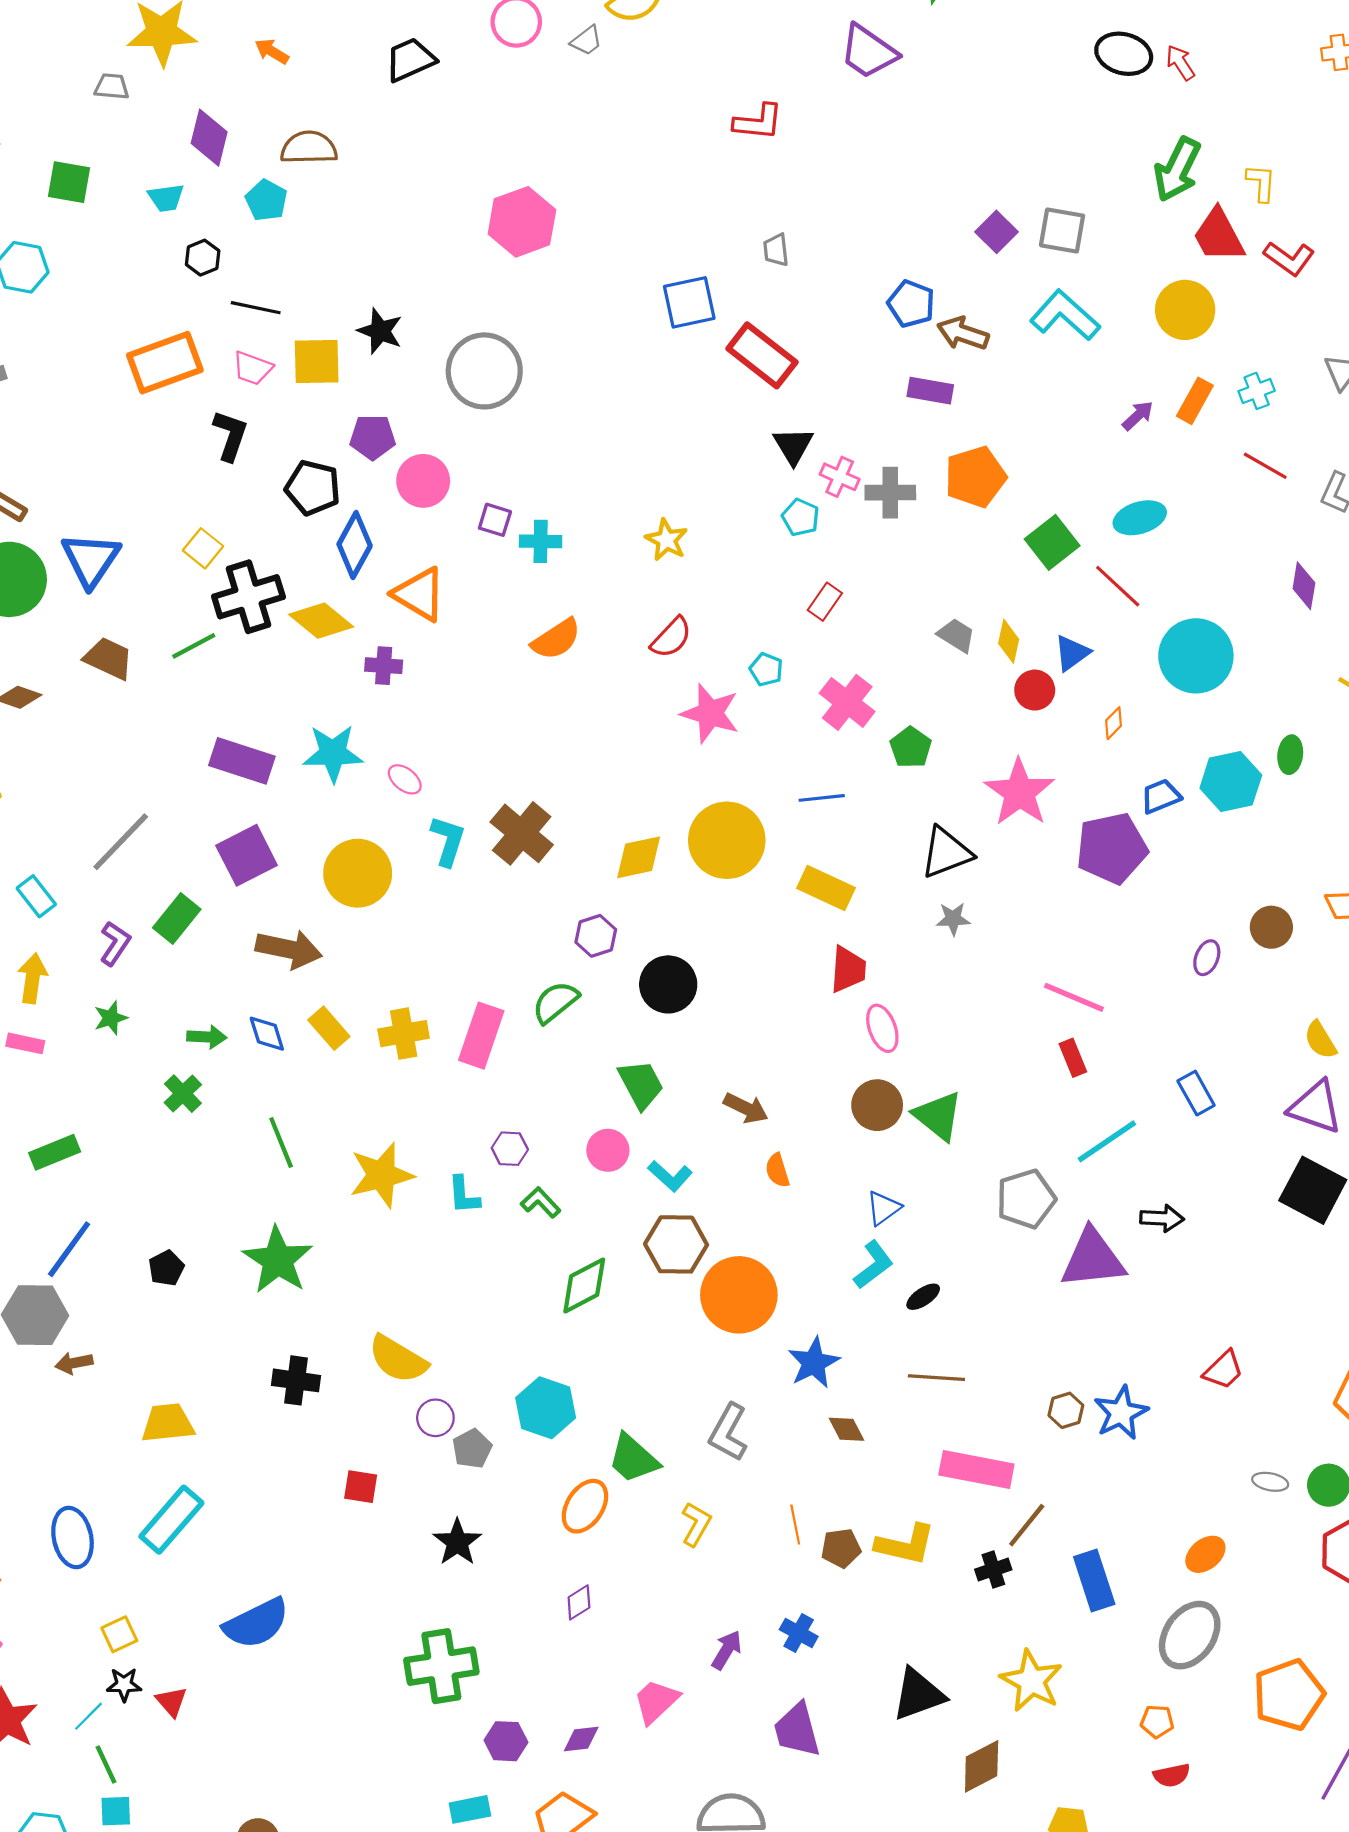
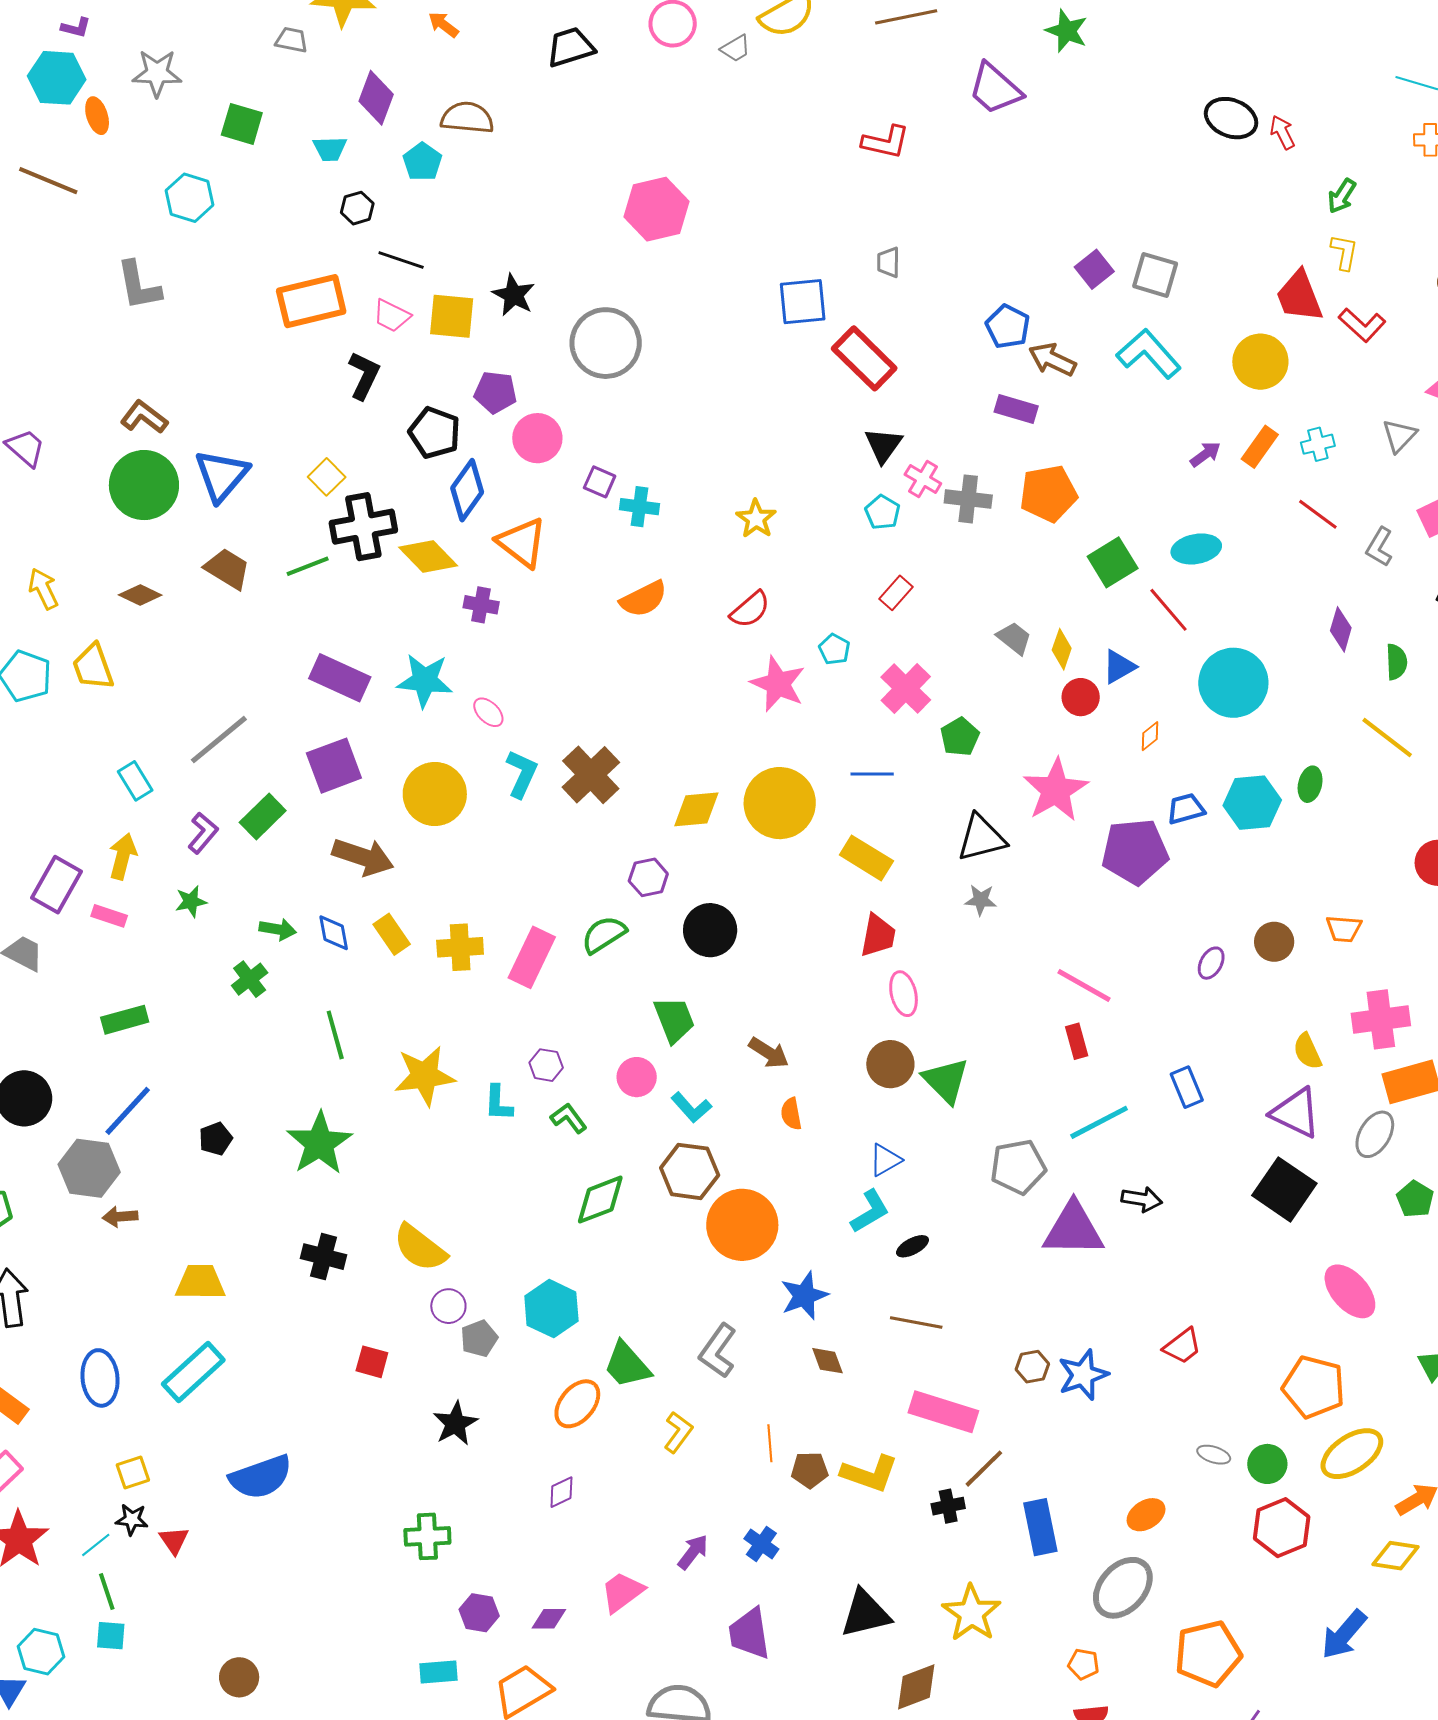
green arrow: (1177, 169) -> (1342, 196), moved, size x0.6
green cross: (441, 1666) -> (427, 1536), size x0.7

